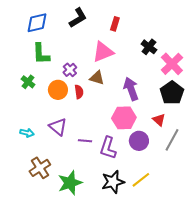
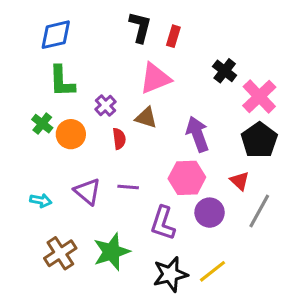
black L-shape: (78, 18) -> (140, 27), moved, turned -45
orange circle: (58, 90) -> (71, 134), moved
purple line: (85, 141) -> (128, 187), moved
green star: (70, 183) -> (112, 252), moved

